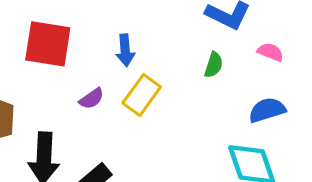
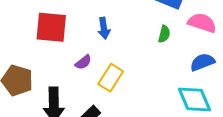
pink semicircle: (270, 52) -> (202, 23), size x1.6
yellow rectangle: (142, 95) -> (111, 78), moved

